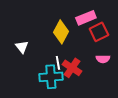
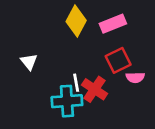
yellow diamond: (61, 32) -> (76, 21), moved
red square: (99, 32) -> (118, 60), moved

